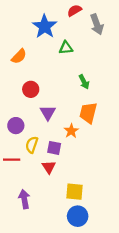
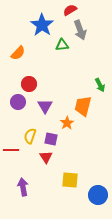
gray arrow: (97, 24) -> (80, 30), moved
green arrow: (84, 82) -> (100, 85), moved
purple circle: (16, 126) -> (18, 102), moved
blue circle: (78, 216) -> (98, 195), moved

